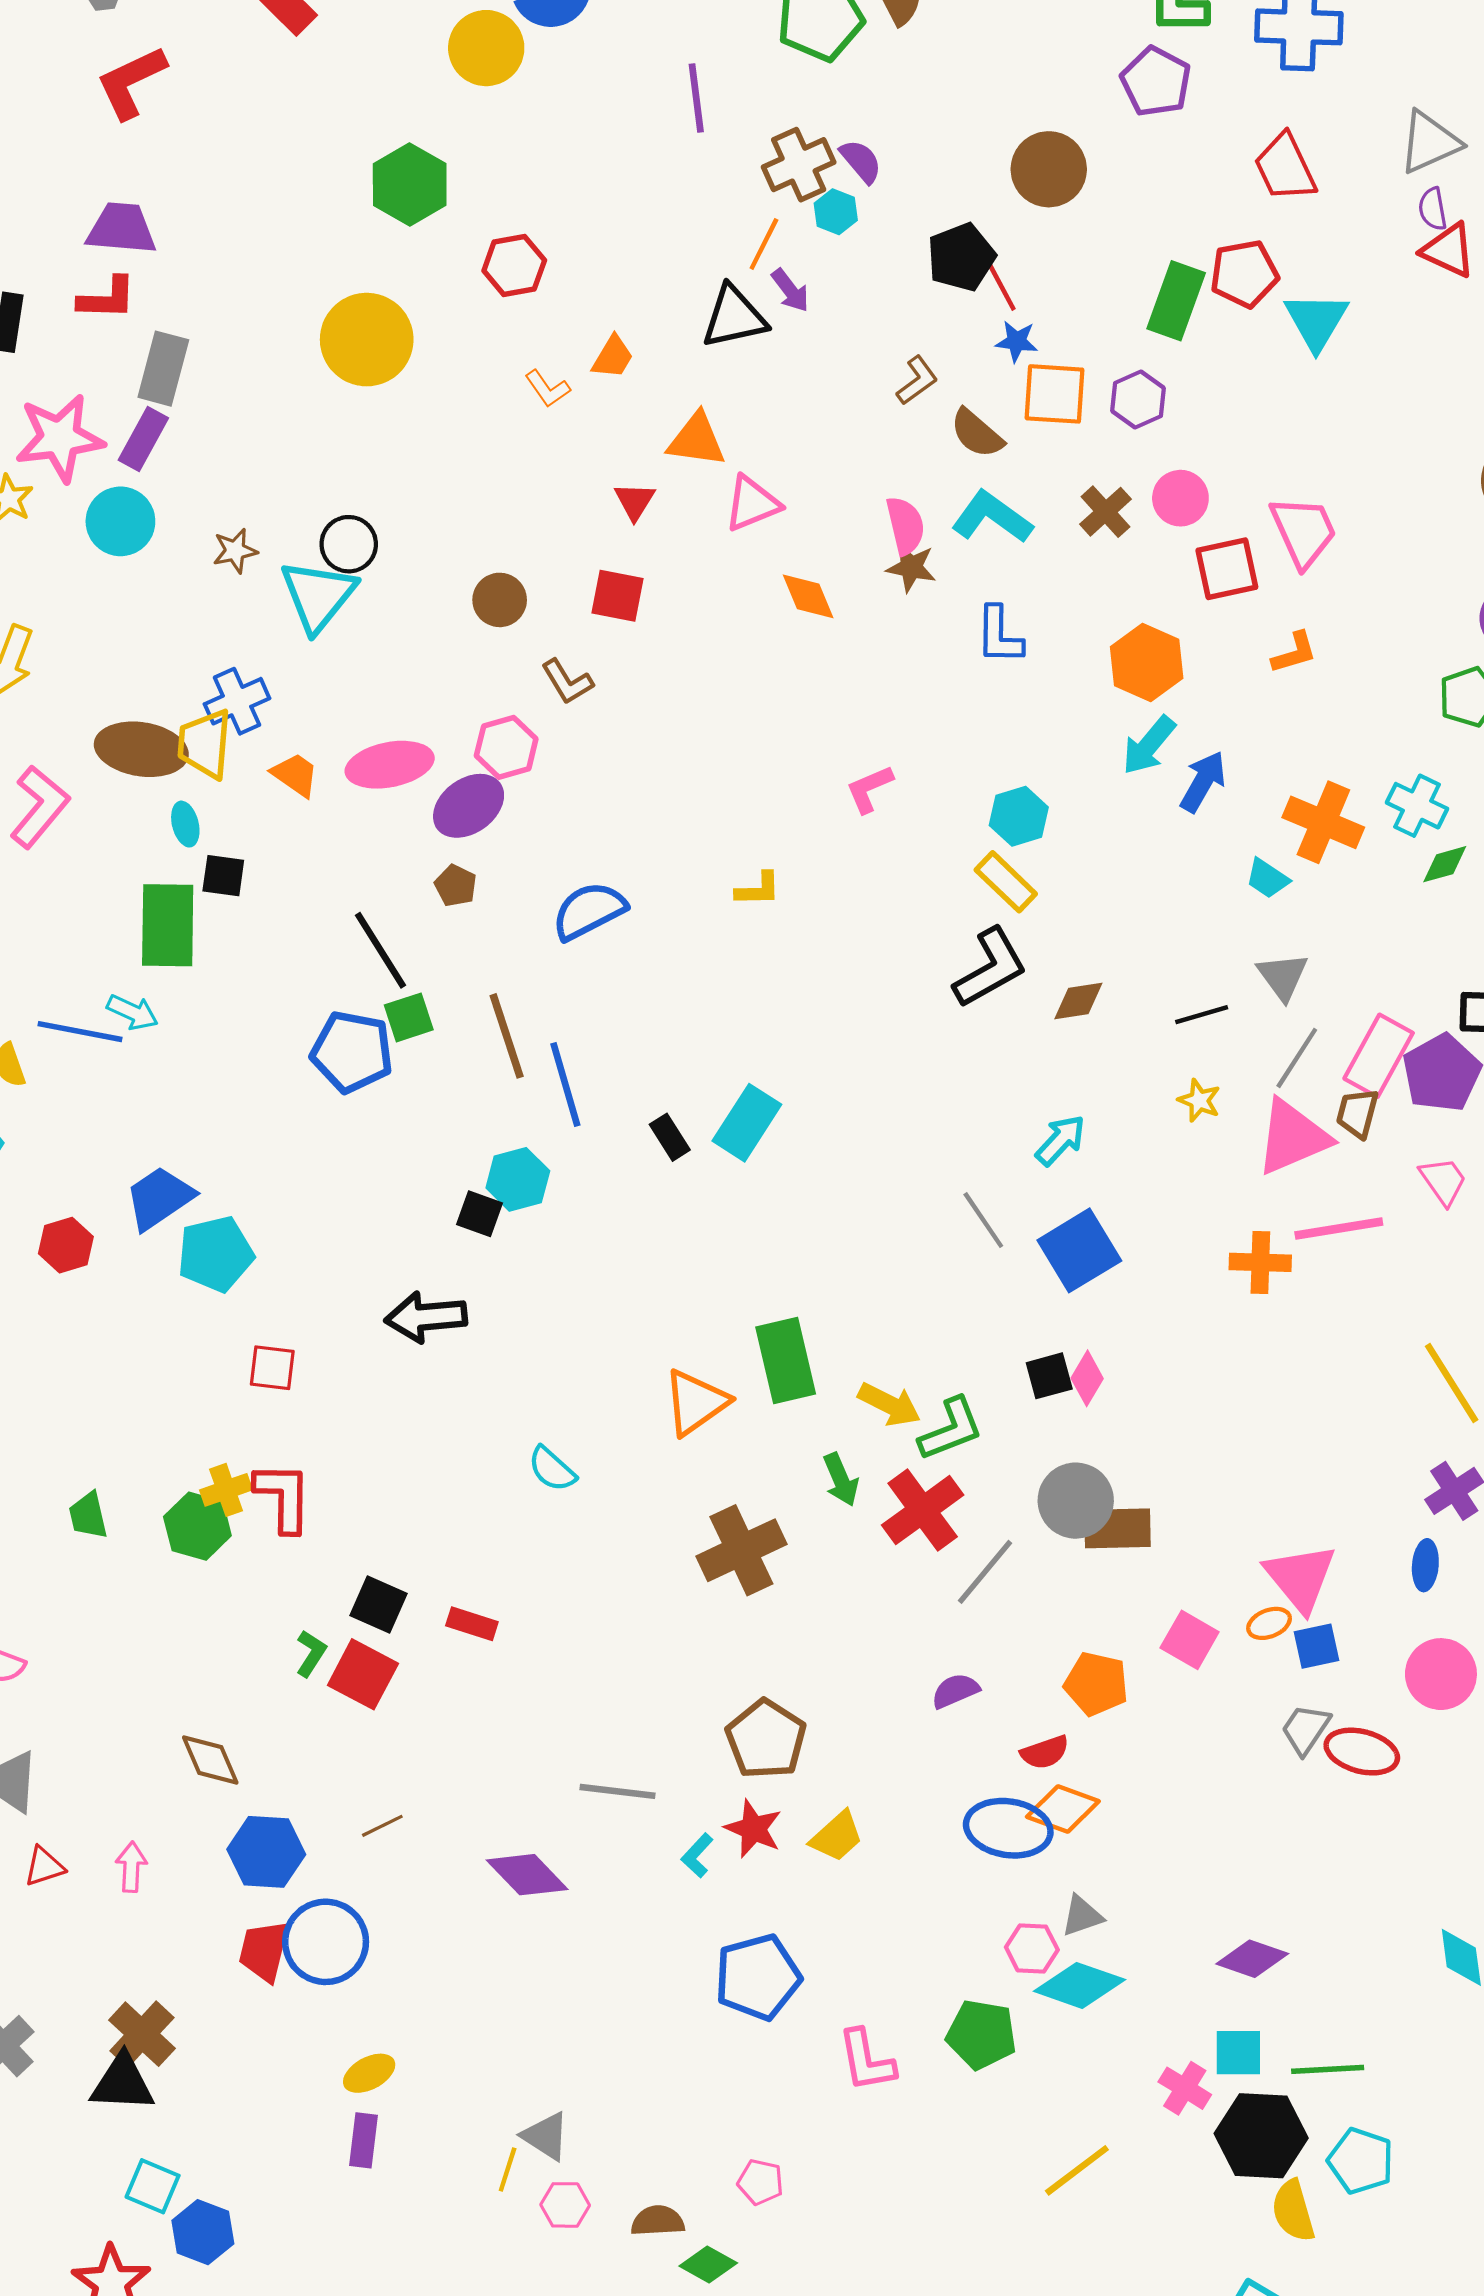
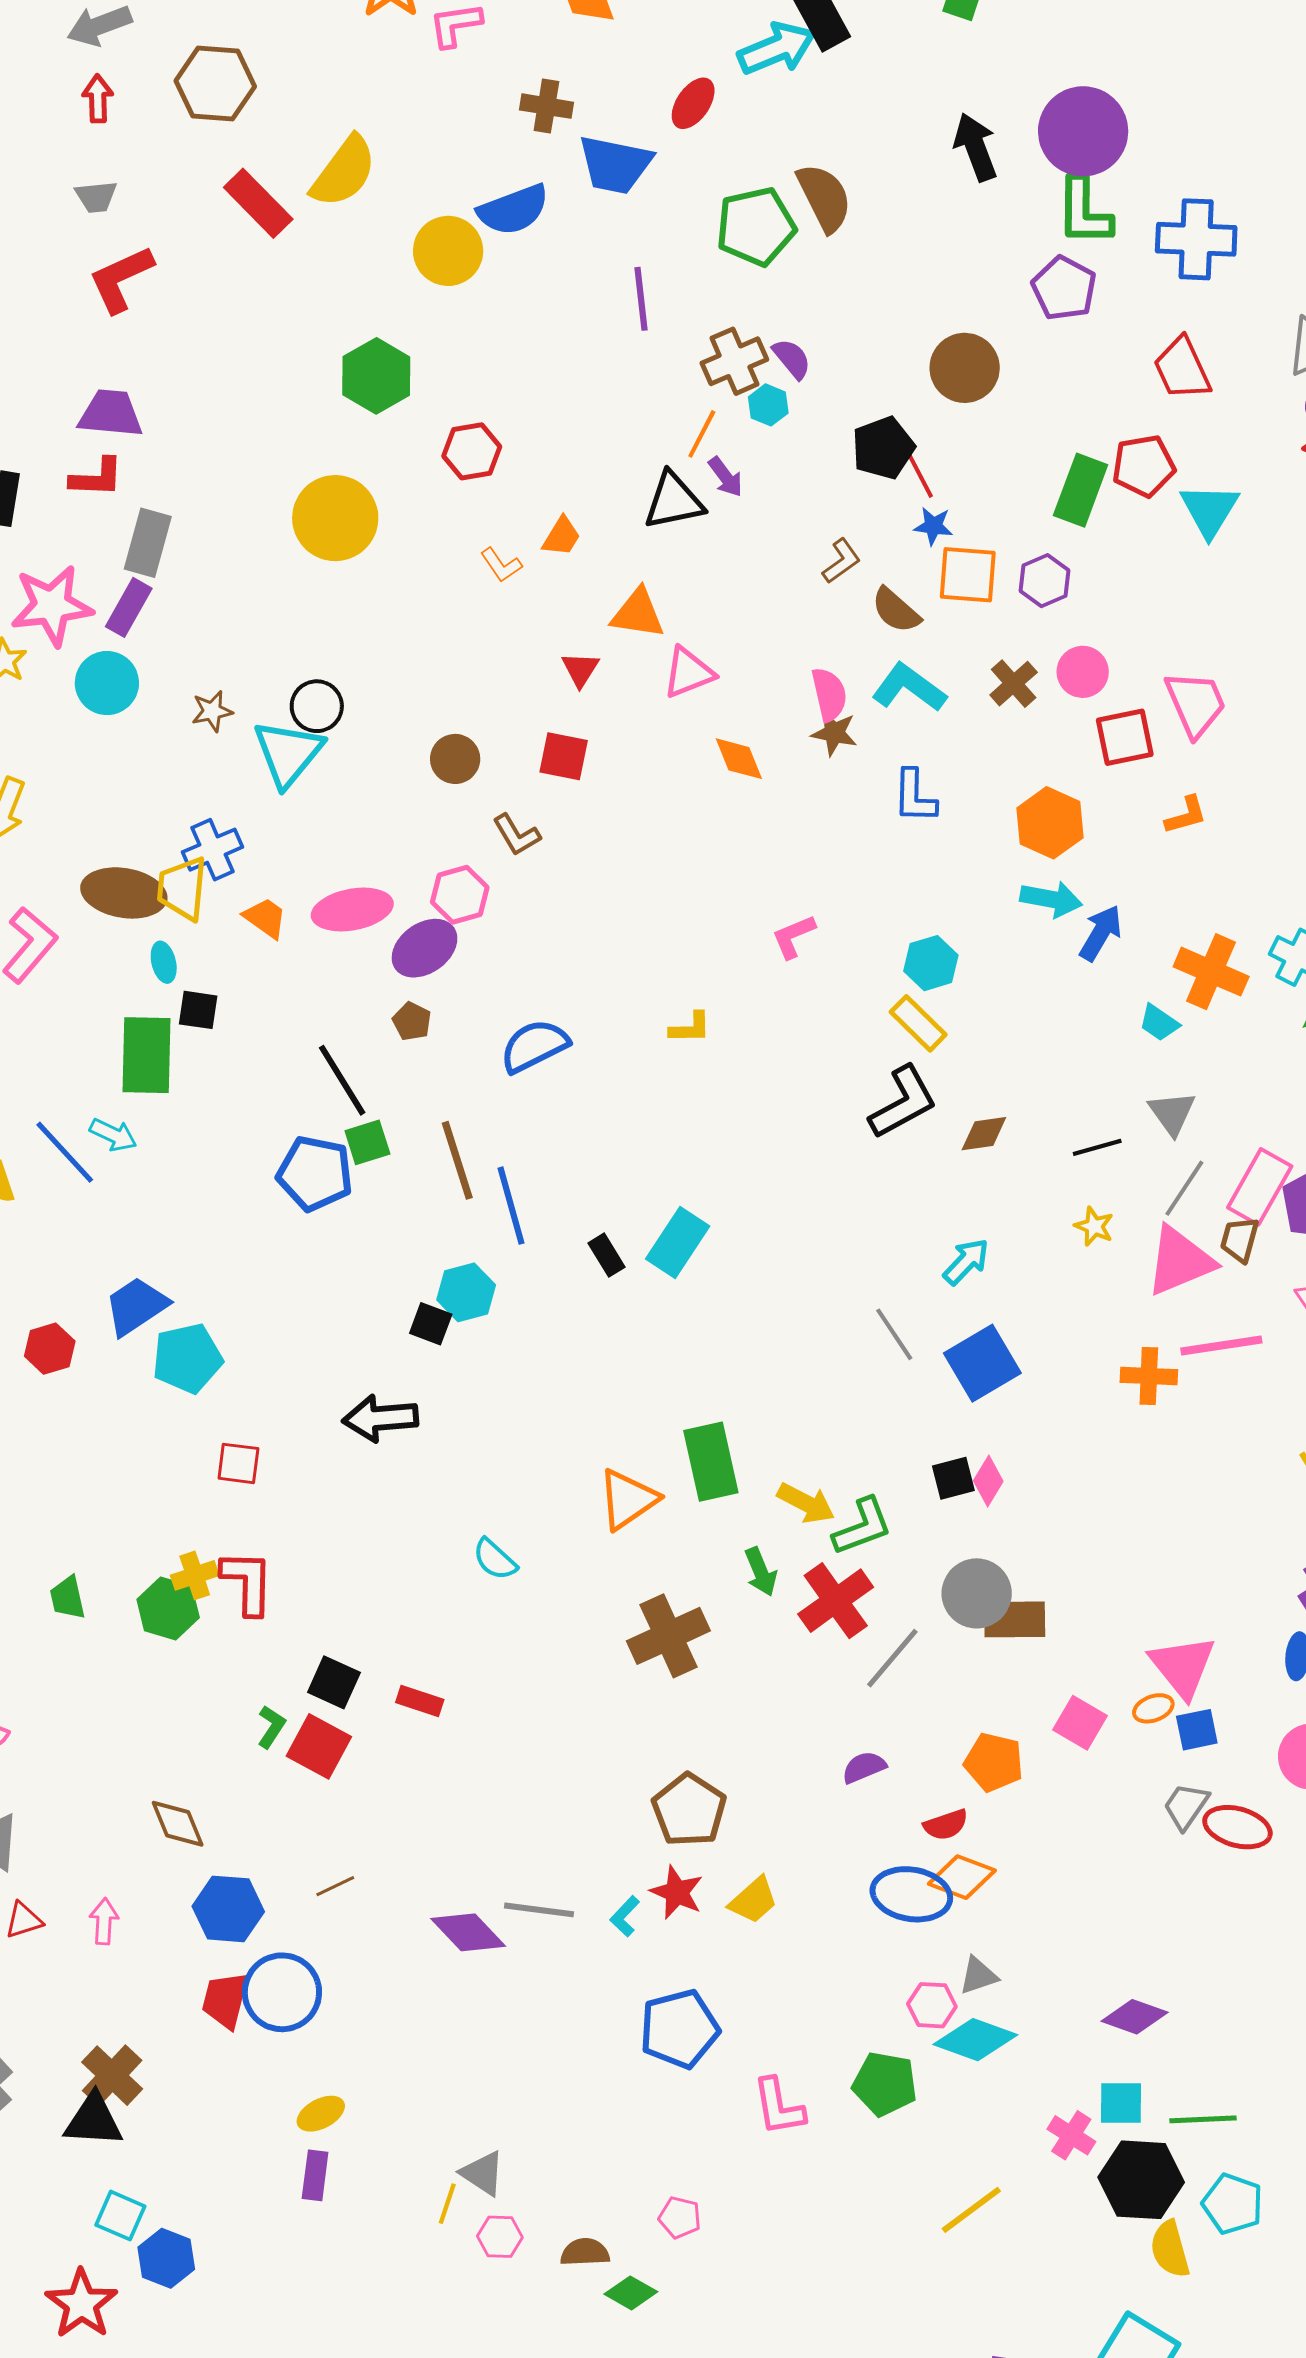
cyan arrow: (1149, 745) -> (1051, 899), turned -120
blue line: (80, 1032) -> (65, 1152), turned 36
gray line: (618, 1791) -> (539, 1910), moved

